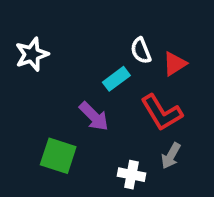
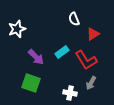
white semicircle: (141, 51) -> (74, 19), moved
cyan rectangle: (116, 79) -> (62, 52), moved
purple arrow: (94, 116) -> (36, 57), moved

